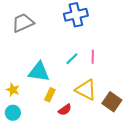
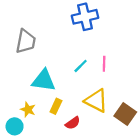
gray trapezoid: (23, 23) -> (26, 41), moved, turned 125
yellow star: (13, 90) -> (28, 110), moved

